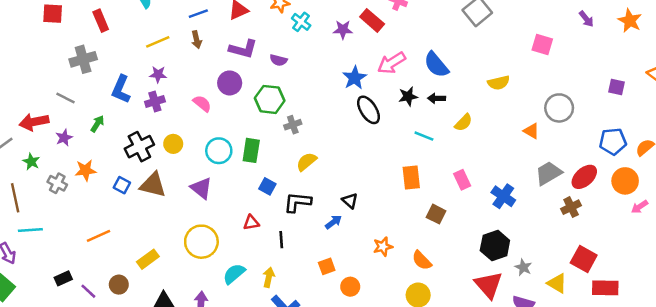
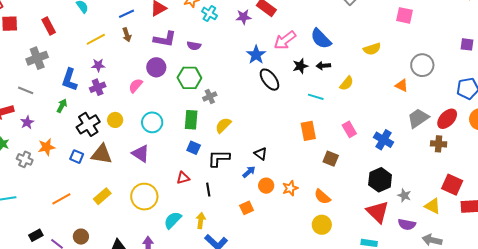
pink semicircle: (202, 104) -> (136, 86), turned -84
green arrow: (97, 124) -> (62, 106), moved
green rectangle: (251, 150) -> (191, 120), moved
brown cross: (571, 207) -> (439, 144), turned 35
yellow rectangle: (148, 259) -> (102, 196), moved
orange circle: (350, 287) -> (266, 186), moved

